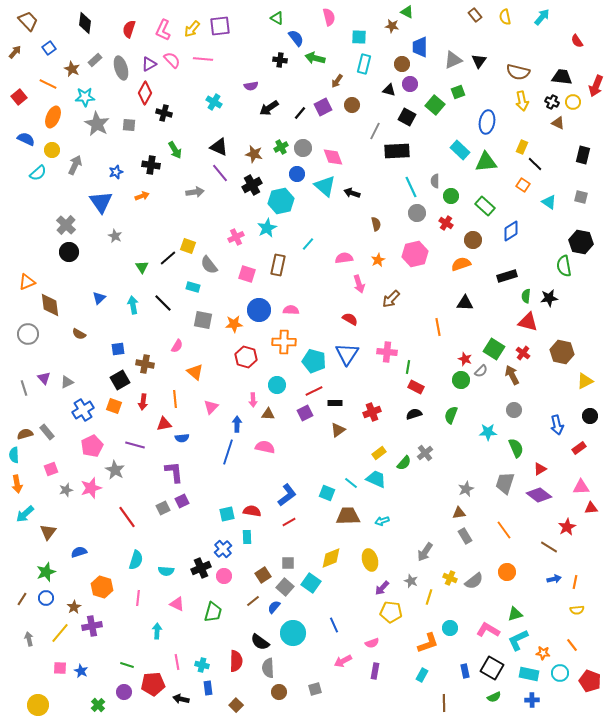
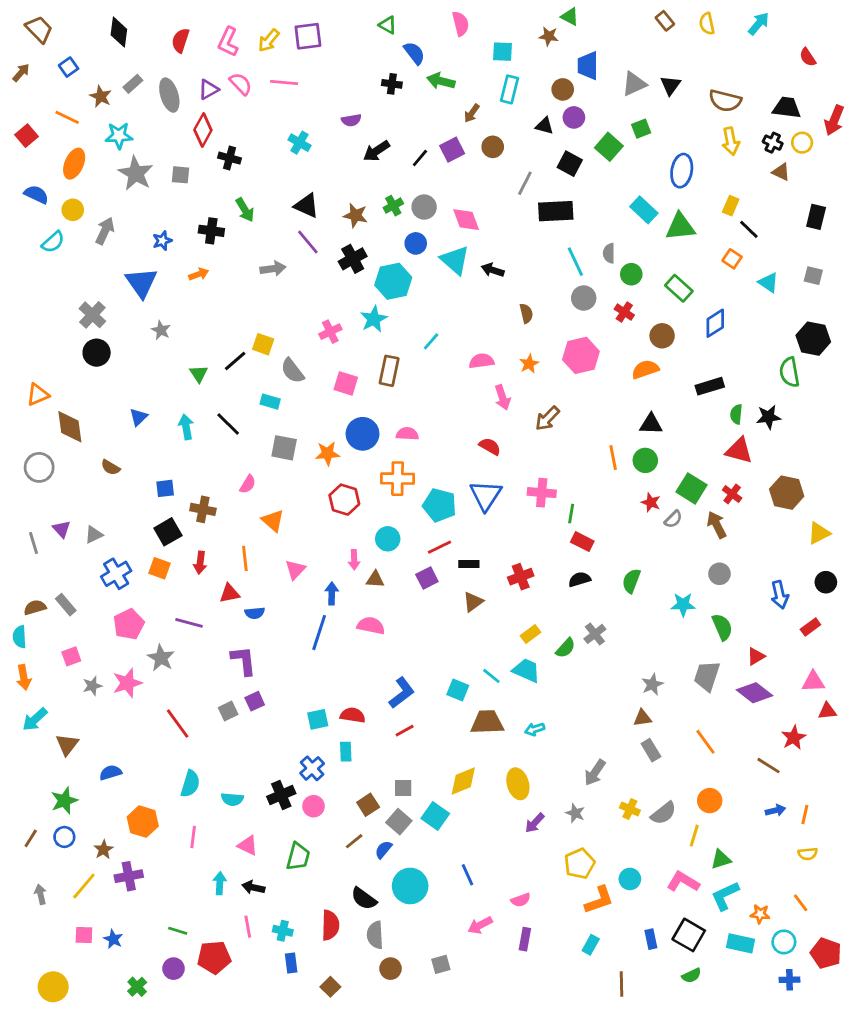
green circle: (461, 380) -> (645, 460), moved
yellow line: (429, 597) -> (694, 836), moved
yellow pentagon: (391, 612) -> (579, 864), moved, turned -30
black arrow: (181, 699) -> (253, 887), moved
blue cross: (532, 700) -> (789, 980), moved

